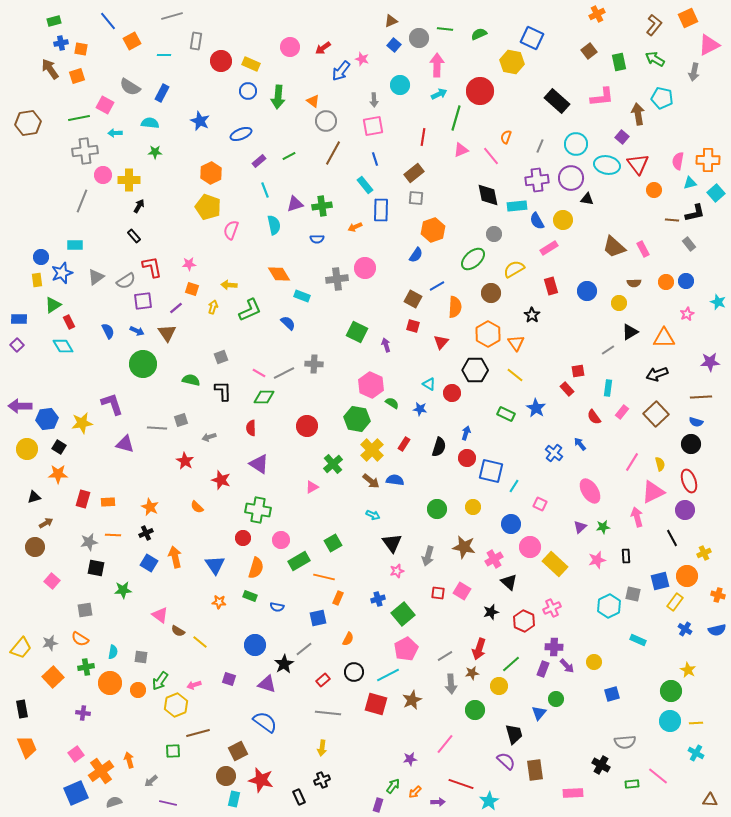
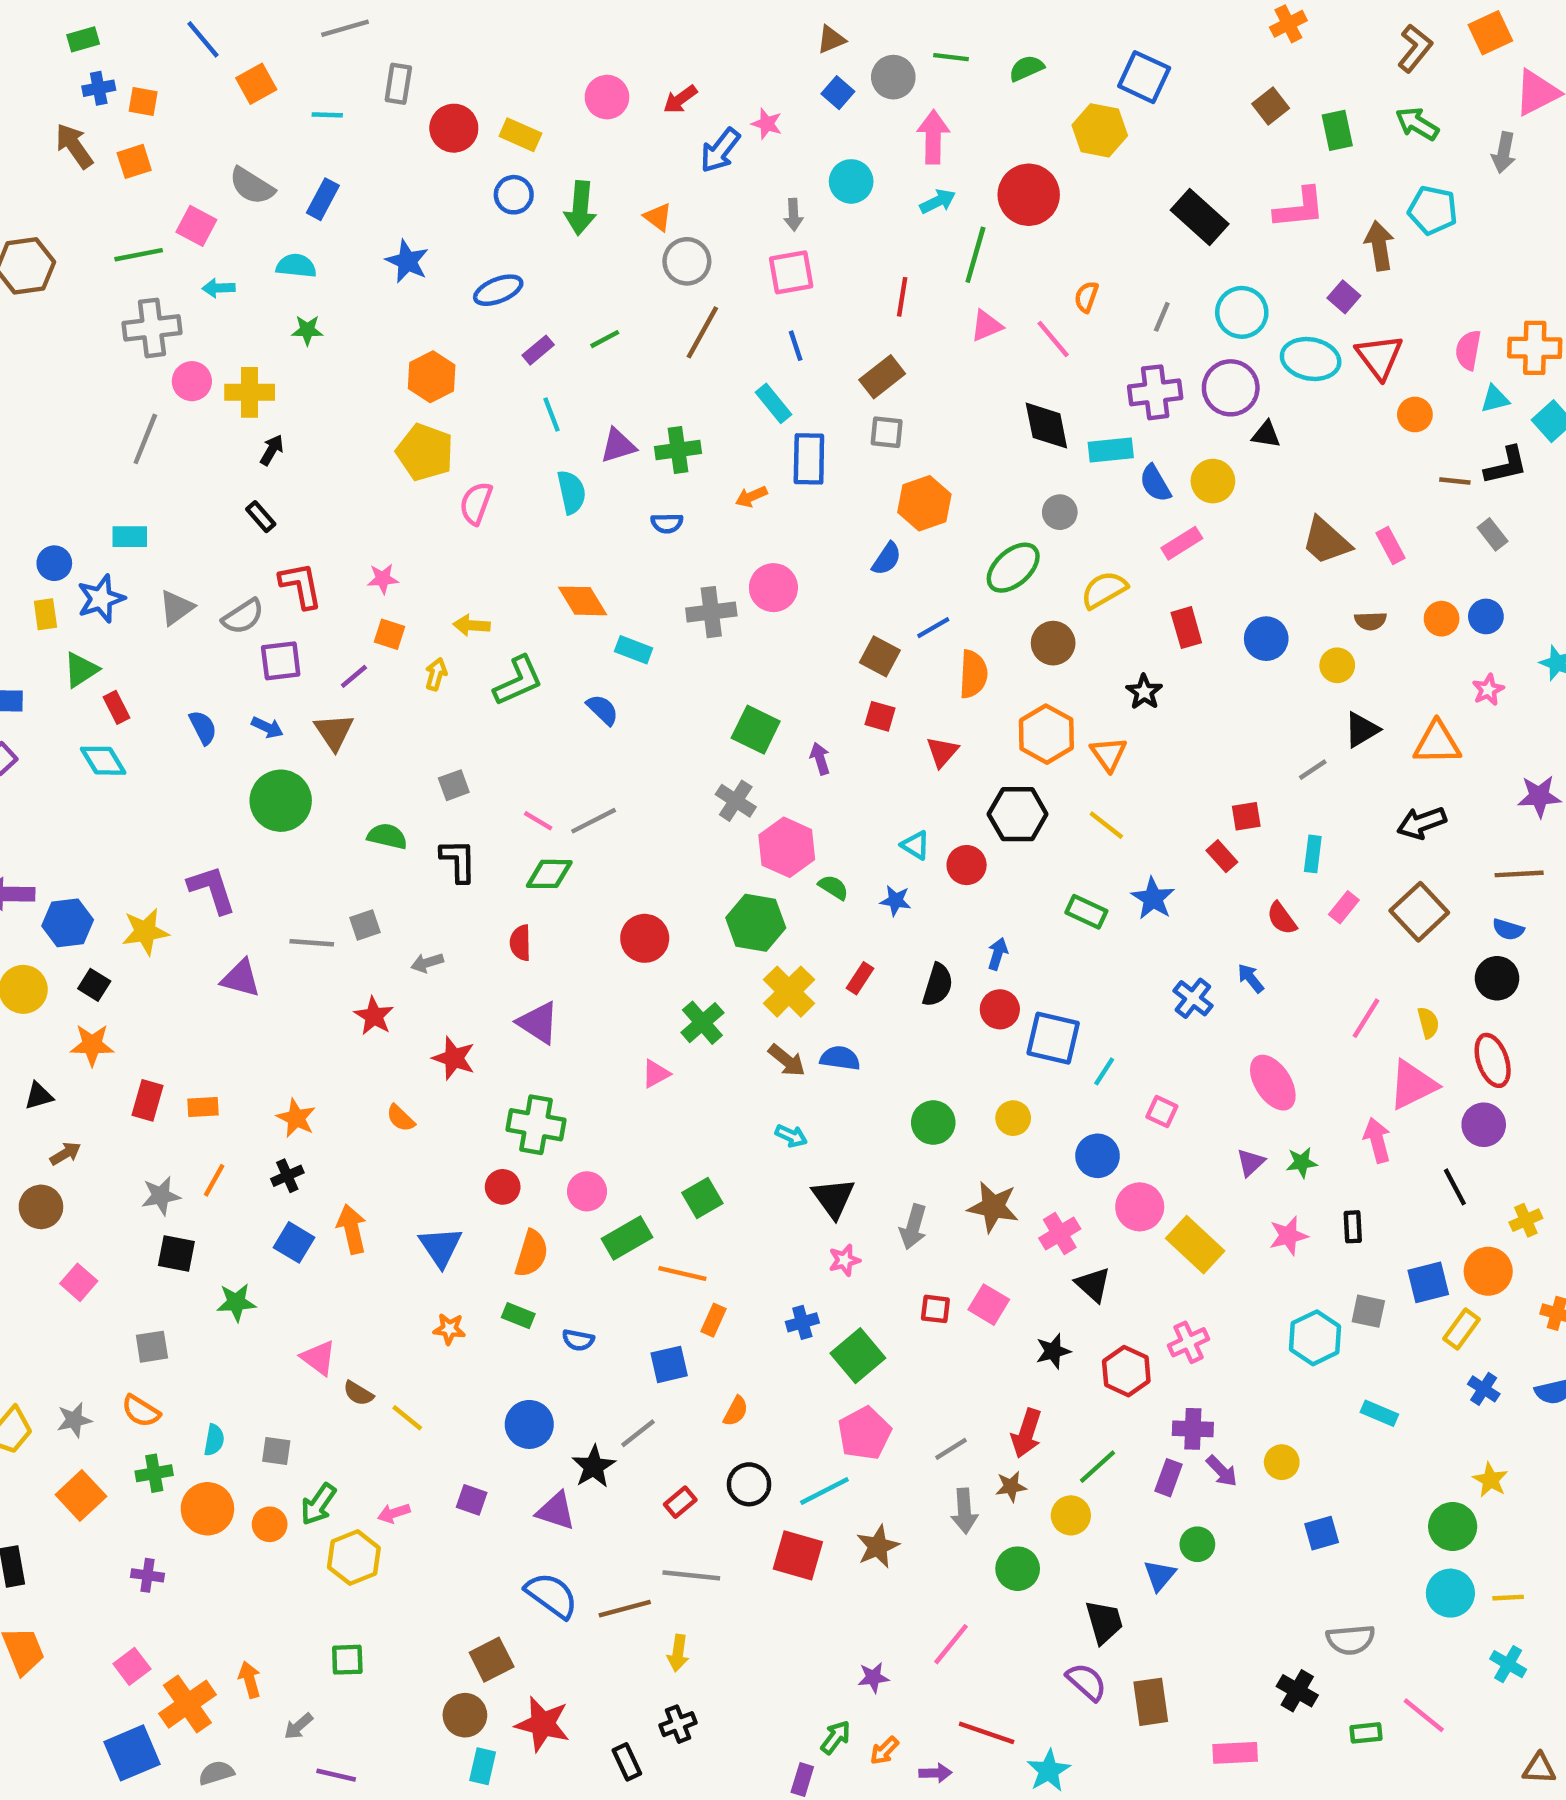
gray cross: (314, 364) -> (736, 801), moved, turned 30
orange line: (113, 535) -> (214, 1180), turned -63
brown line: (198, 733) -> (625, 1609), moved

